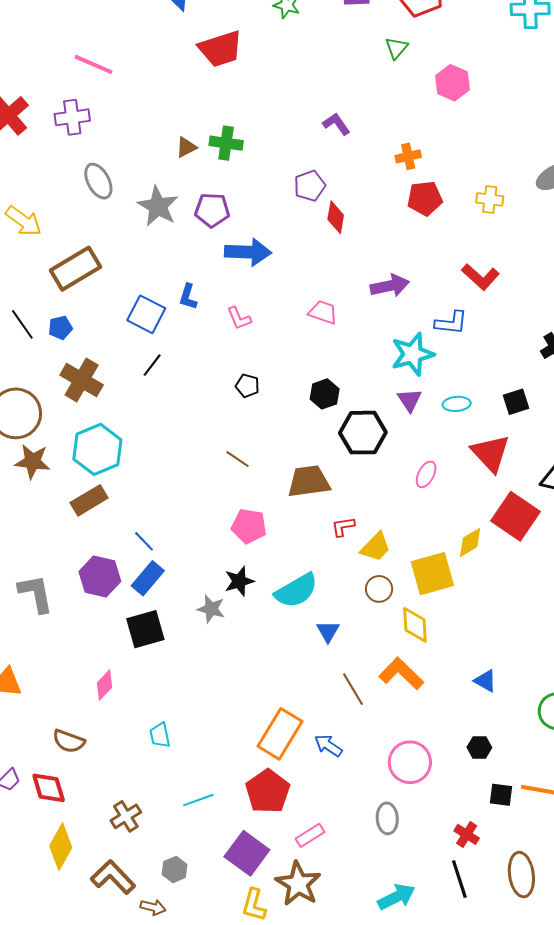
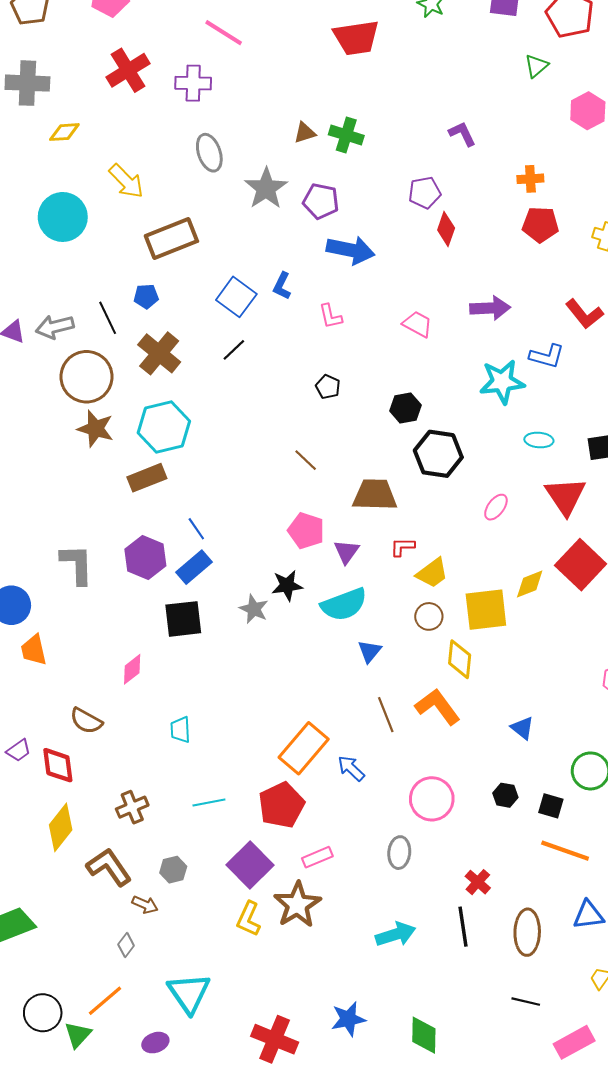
black line: (22, 324) -> (108, 318), moved
purple triangle: (410, 400) -> (346, 552), moved
black square: (501, 795) -> (551, 806), moved

